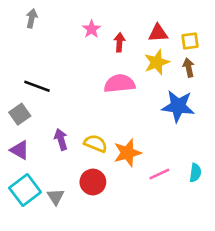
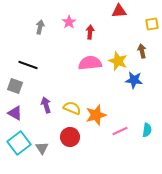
gray arrow: (32, 18) -> (40, 27), moved
red triangle: (158, 33) -> (119, 11), moved
yellow square: (190, 41) -> (152, 24), moved
yellow star: (157, 62) -> (118, 61), moved, turned -30
blue star: (178, 106) -> (134, 80), size x0.7
gray square: (20, 114) -> (15, 86), turned -35

